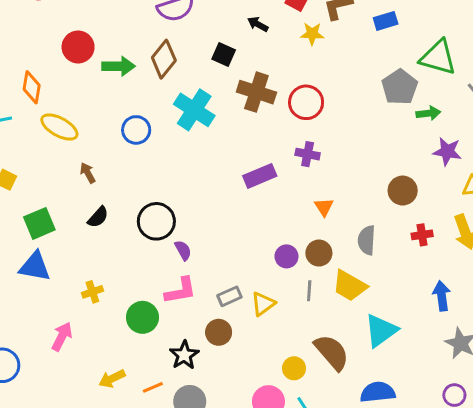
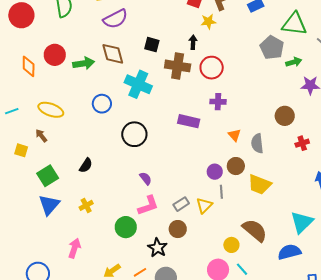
black arrow: (258, 24) -> (193, 42), moved, turned 72
brown diamond: (164, 59) -> (113, 54), turned -45
orange diamond: (32, 87) -> (29, 66), moved
brown arrow: (88, 173) -> (41, 136), moved
purple rectangle: (260, 176) -> (189, 121), turned 45
black circle: (156, 221) -> (134, 134), moved
gray semicircle: (367, 240) -> (257, 143), moved
blue triangle: (35, 267) -> (49, 205), turned -50
gray line: (309, 291) -> (221, 192), moved
yellow cross: (92, 292) -> (86, 205), moved
cyan triangle: (381, 331) -> (302, 222), moved

